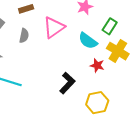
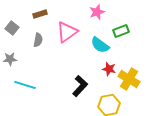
green rectangle: (110, 26) -> (121, 31), turned 35
yellow cross: (118, 51) -> (129, 79), moved

